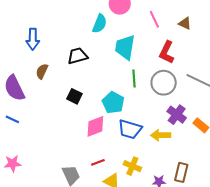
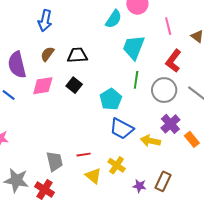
black trapezoid: (78, 56) -> (77, 55), moved
pink diamond: (95, 126) -> (43, 86), moved

